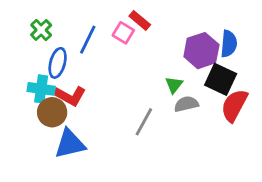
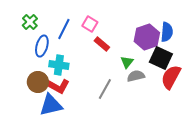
red rectangle: (140, 20) -> (102, 44), moved
cyan cross: (41, 89) -> (59, 65), moved
red L-shape: (70, 96) -> (58, 86), moved

